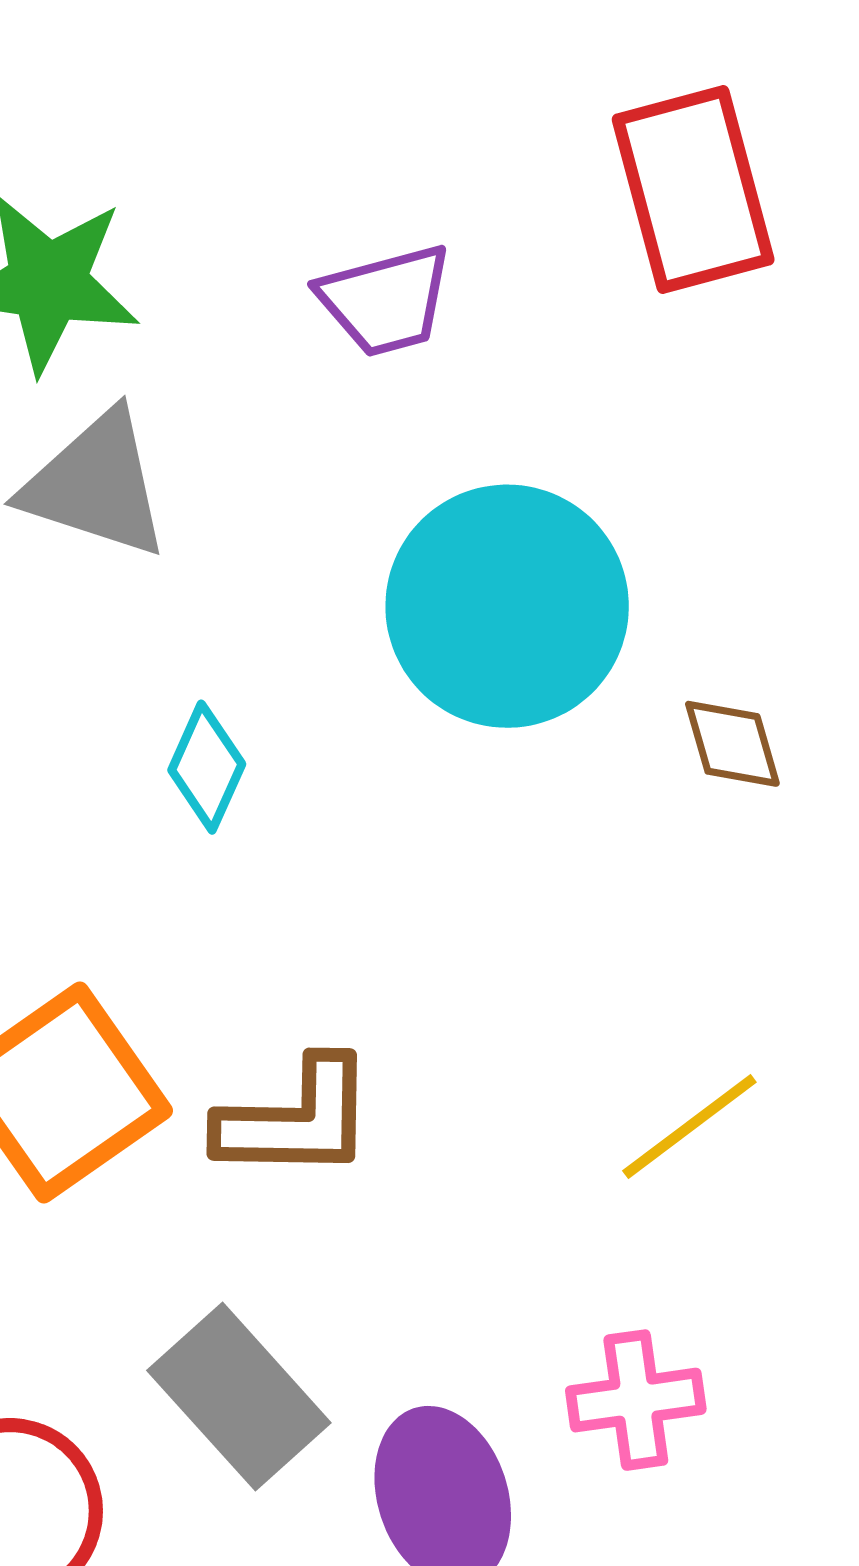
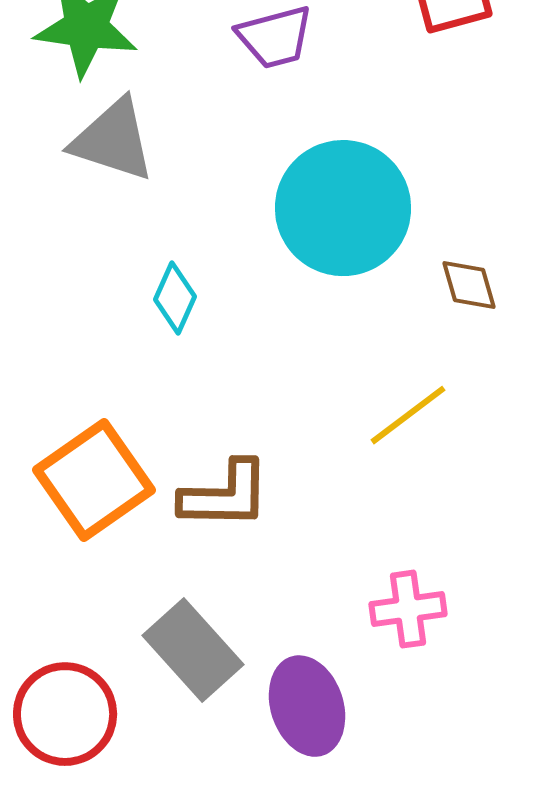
yellow line: (689, 1127) -> (408, 415), moved
pink cross: (636, 1400) -> (408, 609), moved

